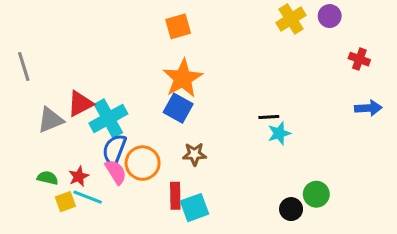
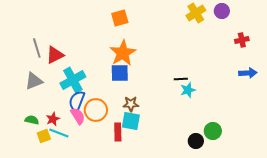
red cross: (359, 59) -> (242, 40), turned -32
gray line: (24, 67) -> (37, 48), moved
red triangle: (80, 104) -> (55, 55), moved
blue square: (178, 108) -> (120, 73), turned -30
cyan square: (195, 208) -> (131, 121), moved, turned 30

